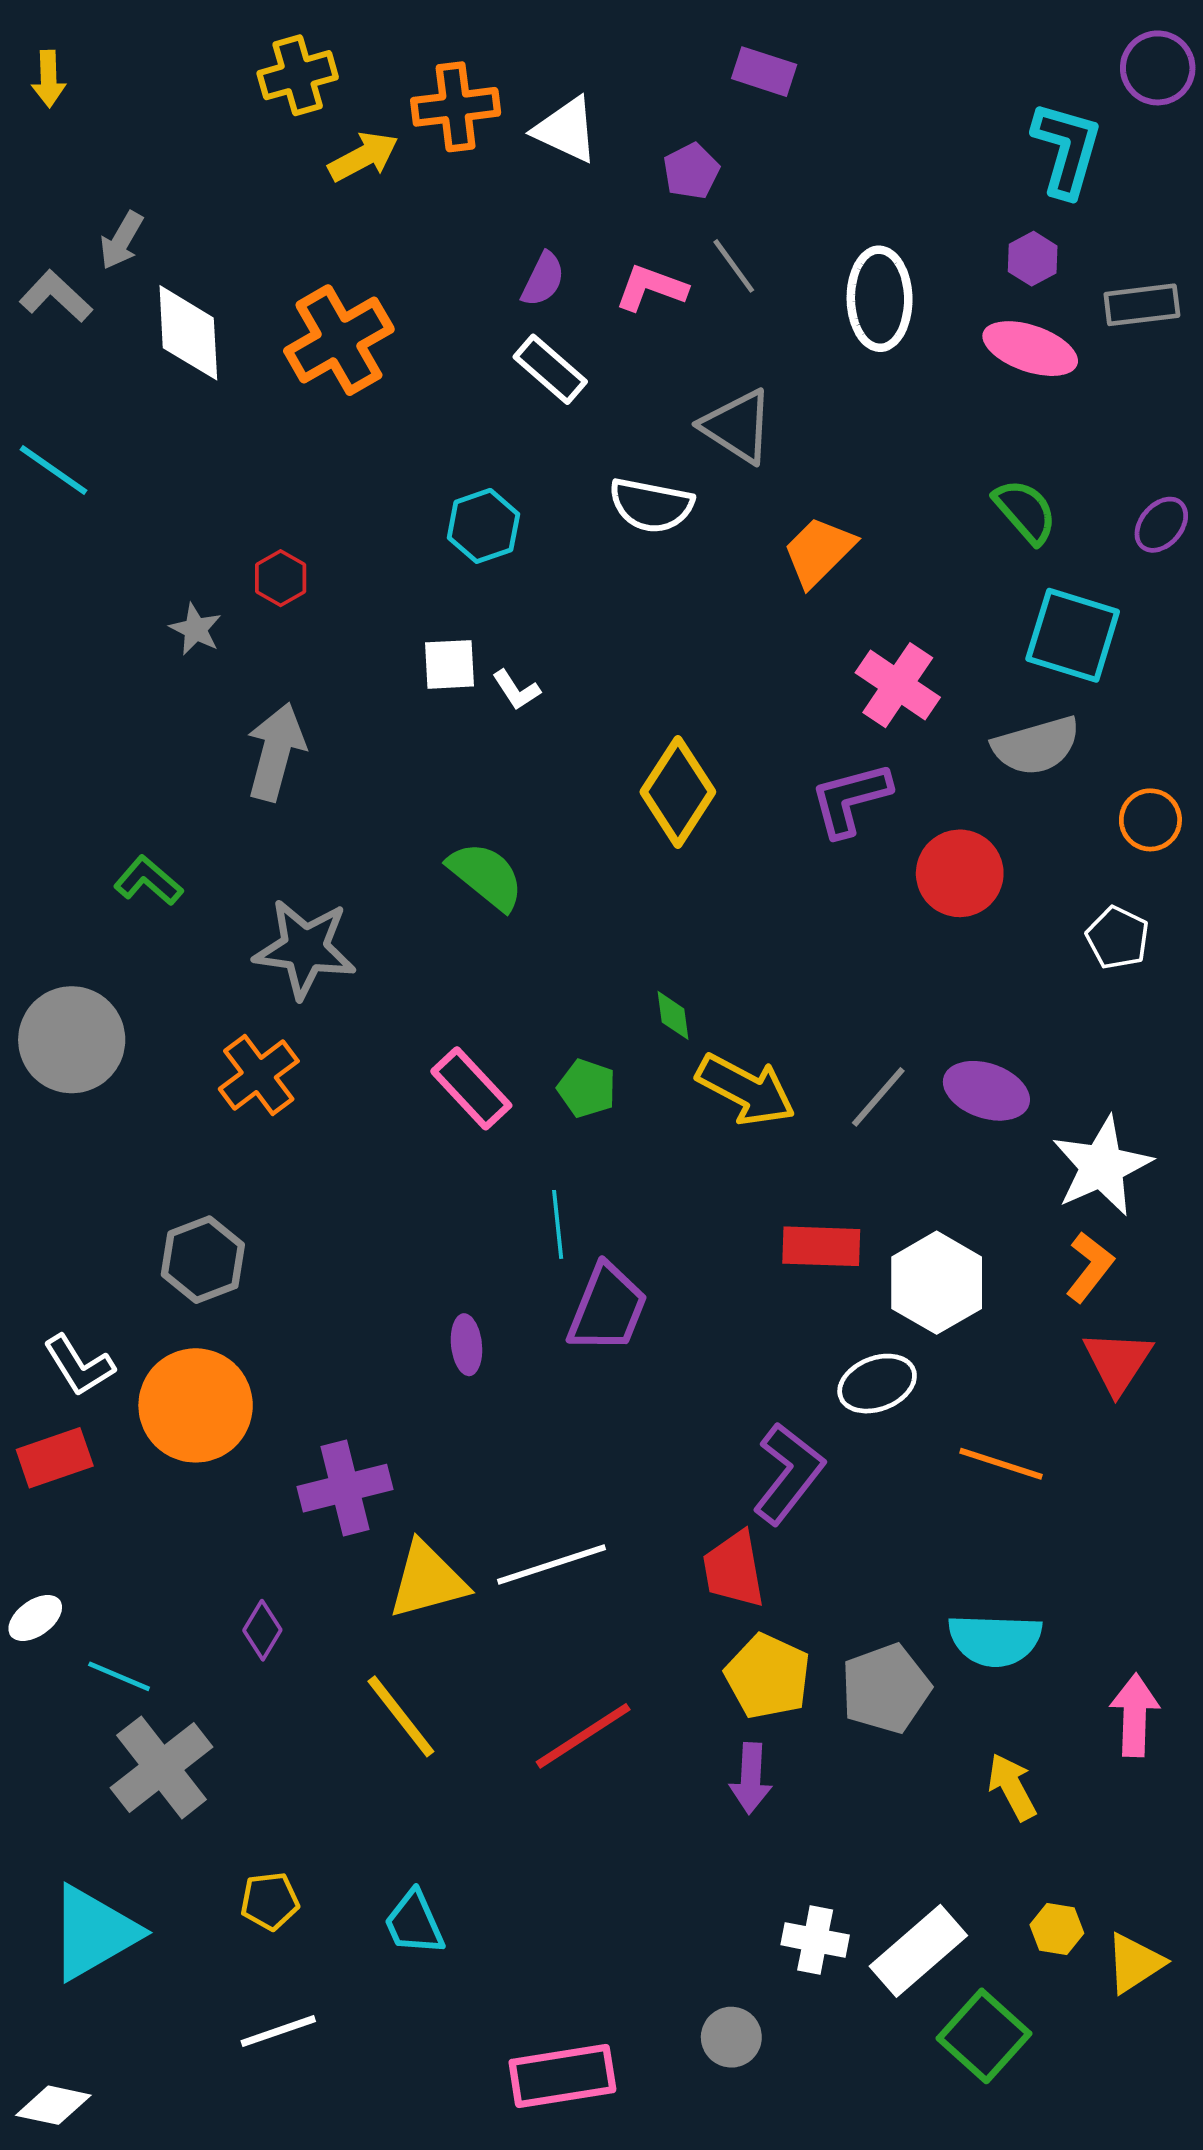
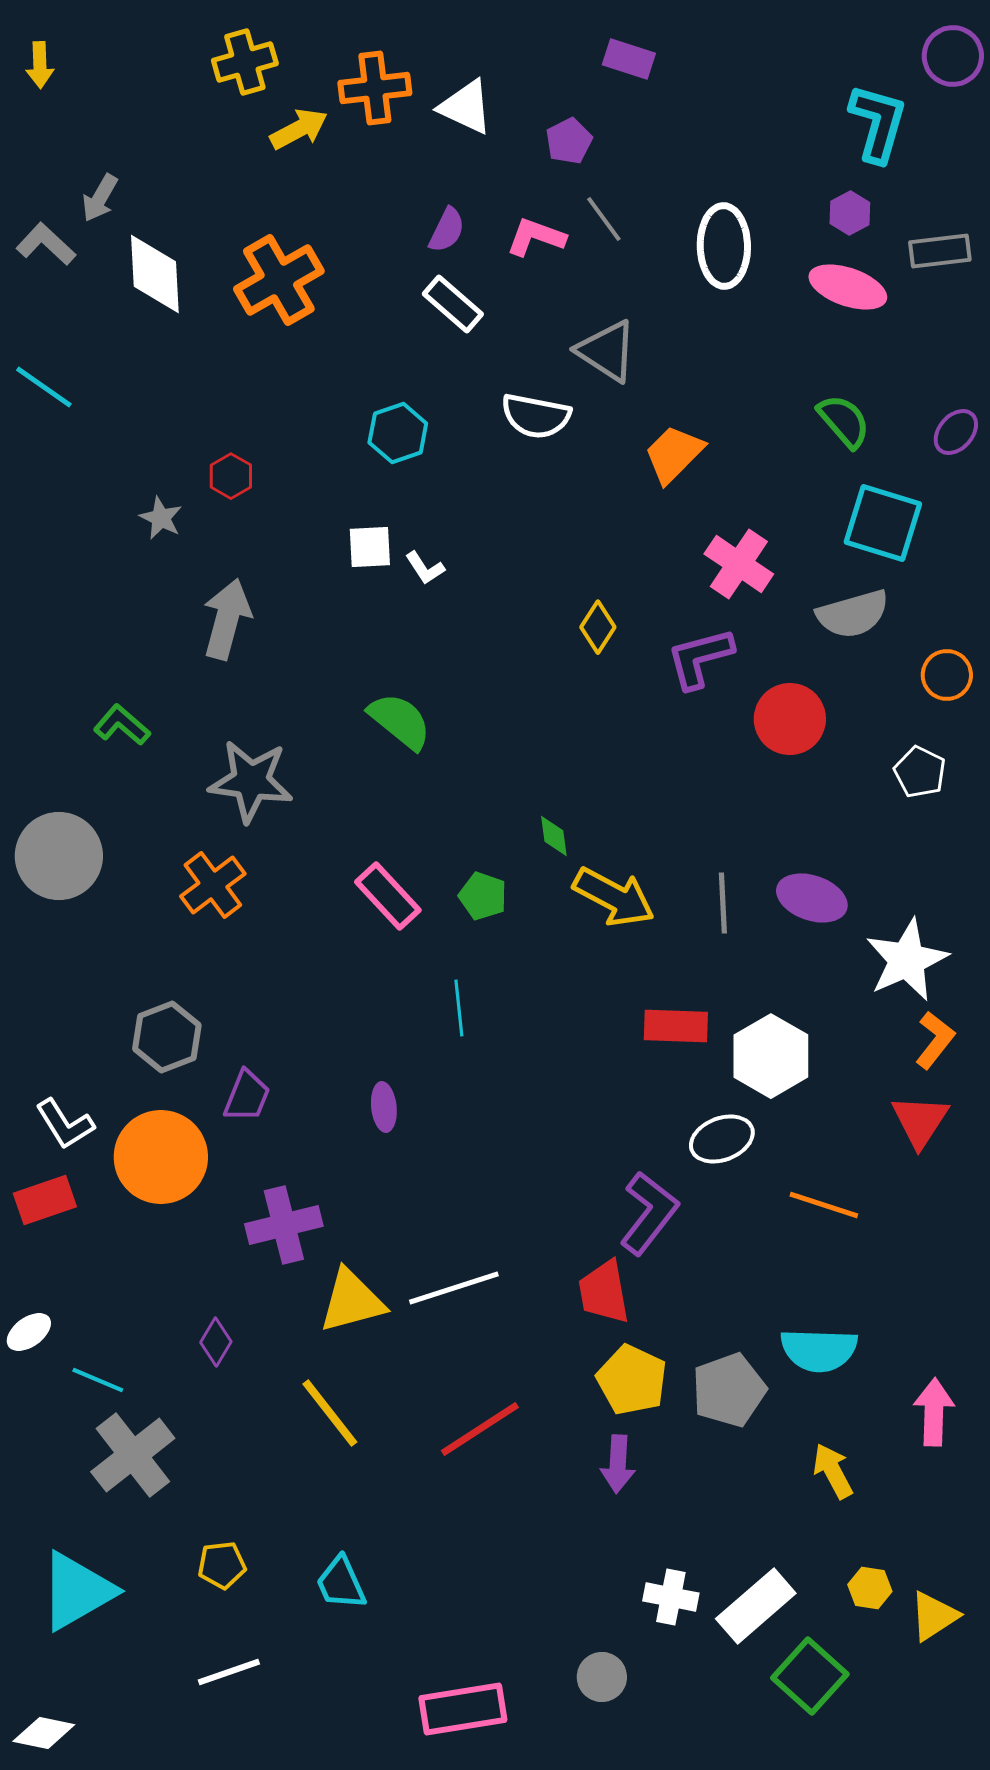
yellow diamond: (678, 792) -> (598, 627), moved, size x0.6
gray line: (878, 1097) -> (723, 903), turned -44
orange L-shape: (1090, 1267) -> (935, 1040), moved
purple trapezoid: (607, 1308) -> (247, 1096), moved, size x0.7

